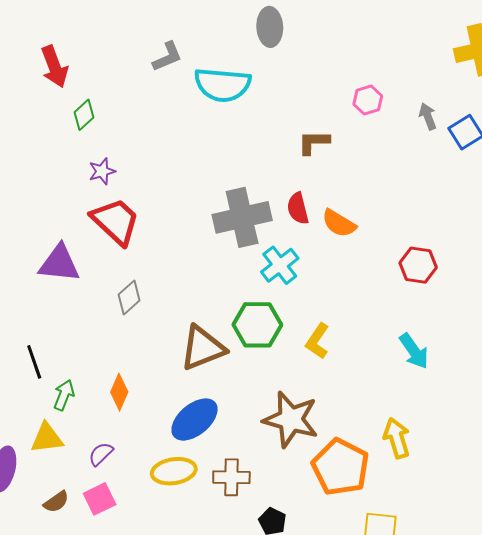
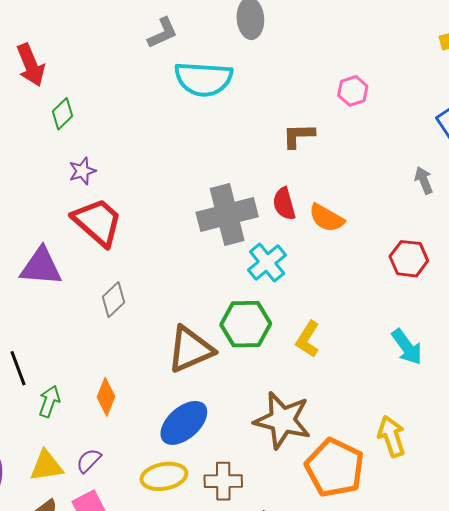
gray L-shape: (167, 57) -> (163, 33), moved
gray arrow: (428, 116) -> (424, 180), moved
yellow triangle: (47, 438) -> (46, 466), moved

